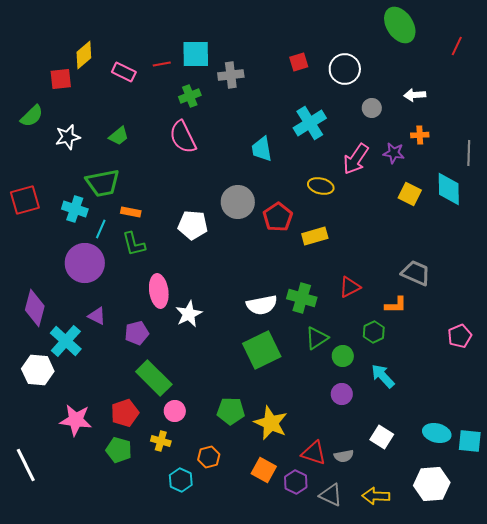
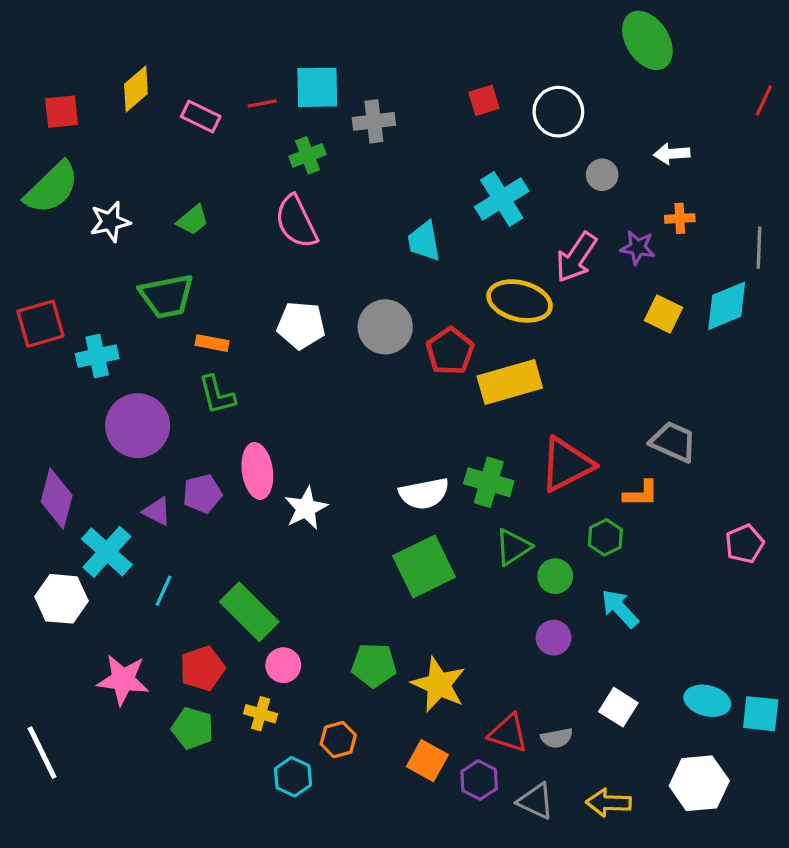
red line: (457, 46) -> (764, 100), moved
red square: (61, 79) -> (62, 112), moved
green semicircle: (32, 116) -> (52, 188), size x1.5
yellow ellipse: (321, 186) -> (520, 301), size x1.5
cyan diamond: (449, 189) -> (727, 306), turned 68
cyan cross: (75, 209) -> (97, 356), moved, turned -30
white pentagon: (193, 225) -> (301, 325), moved
cyan line: (101, 229) -> (163, 591), moved
yellow rectangle: (315, 236) -> (510, 382), size x1.5
red triangle: (350, 287) -> (566, 464), size x1.6
purple pentagon: (137, 333) -> (202, 494), moved

